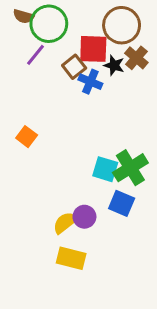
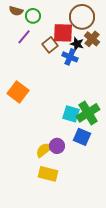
green circle: (49, 24) -> (33, 16), size x0.6
blue cross: (90, 82) -> (70, 57), moved
orange square: (27, 137) -> (18, 92), size x1.5

